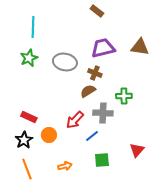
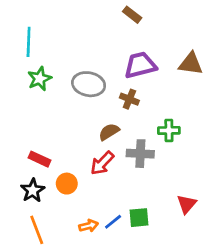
cyan line: (33, 27) -> (29, 42), moved
brown semicircle: (88, 91) -> (109, 132), moved
blue line: (92, 136) -> (113, 222), moved

